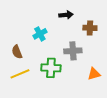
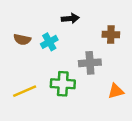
black arrow: (66, 15) -> (70, 18), moved
brown semicircle: (17, 52) -> (22, 39), moved, turned -56

